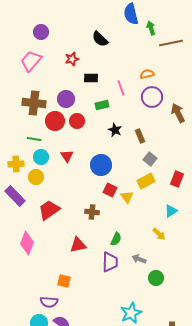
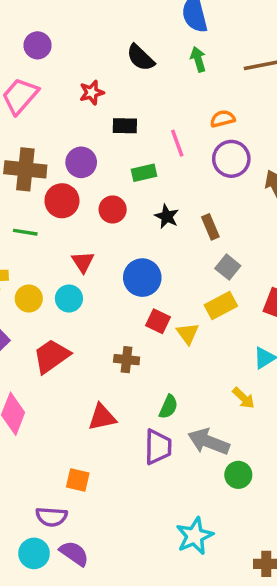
green arrow: (151, 28) -> (198, 59), moved
red circle: (77, 121) -> (113, 209), moved
cyan circle: (41, 157) -> (69, 299), moved
gray arrow: (139, 259) -> (209, 442), size x1.6

